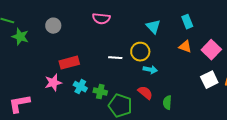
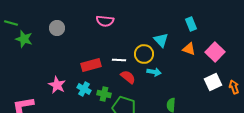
cyan triangle: (153, 27) -> (161, 40), moved
red rectangle: (69, 63) -> (91, 65), moved
pink star: (53, 83) -> (57, 85), turned -30
red semicircle: (145, 93) -> (128, 77), moved

